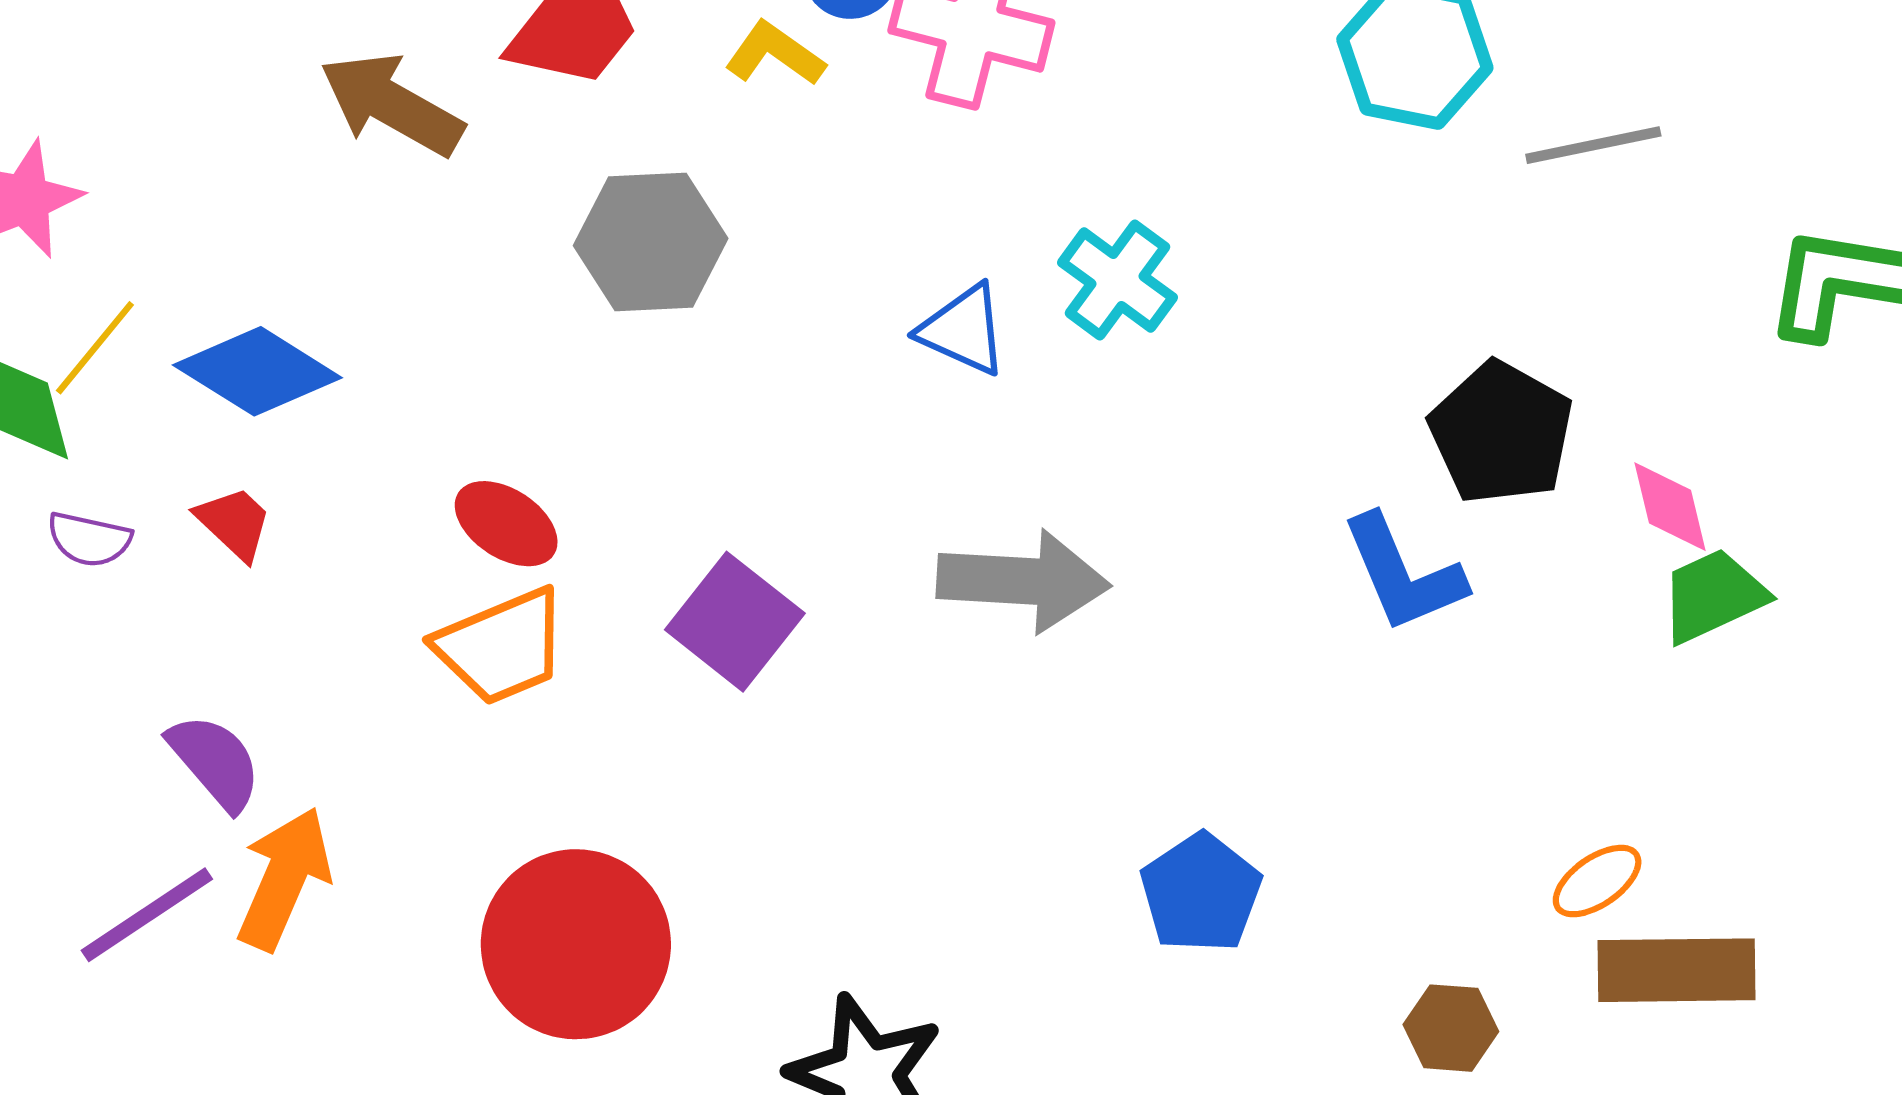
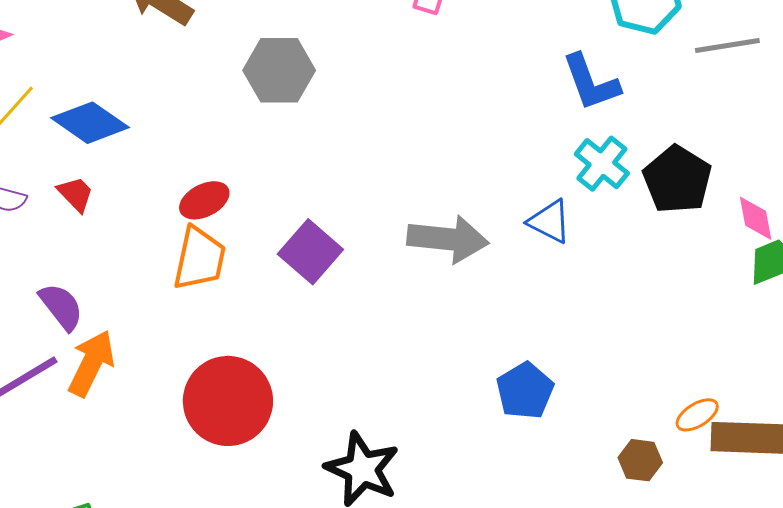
cyan cross: (1117, 280) -> (602, 164), moved
blue triangle: (963, 330) -> (549, 221), moved
red ellipse: (506, 524) -> (204, 200), turned -63
blue L-shape: (1403, 574) -> (591, 82), moved
orange trapezoid: (501, 647) -> (199, 258), turned -58
orange ellipse: (1597, 881) -> (697, 415), moved

